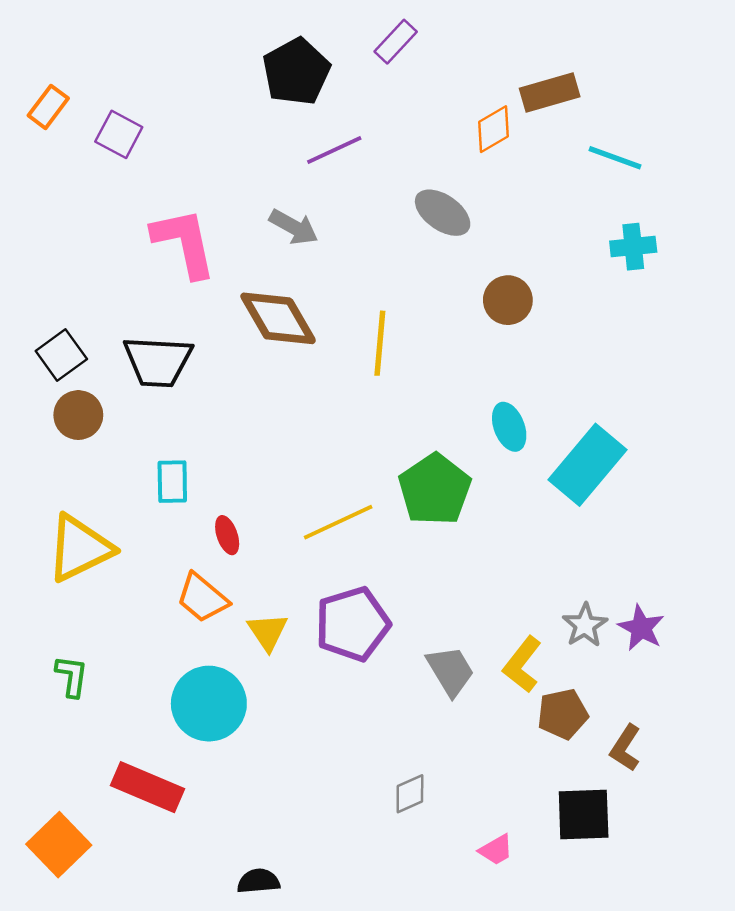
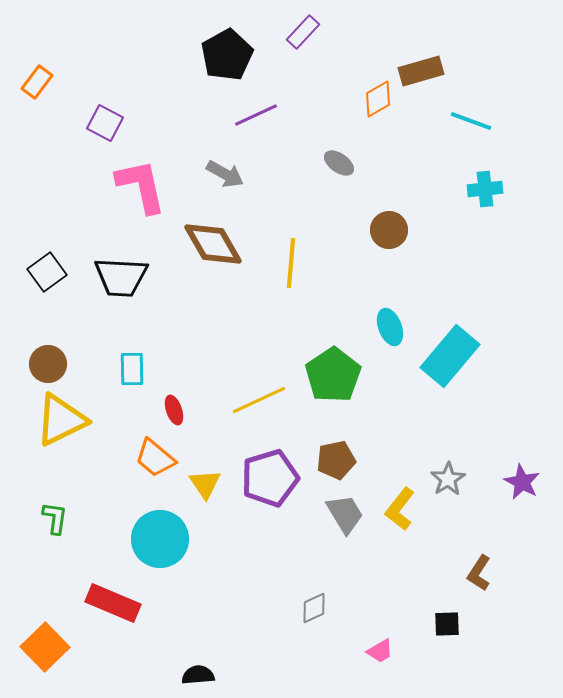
purple square: (119, 134) -> (105, 123), moved
gray ellipse: (443, 213) -> (339, 163), size x0.7
brown circle: (78, 415) -> (48, 364), moved
purple star: (641, 628) -> (522, 482), moved
brown pentagon: (563, 714) -> (336, 460), moved
black square: (584, 815) -> (447, 624), size x0.6

